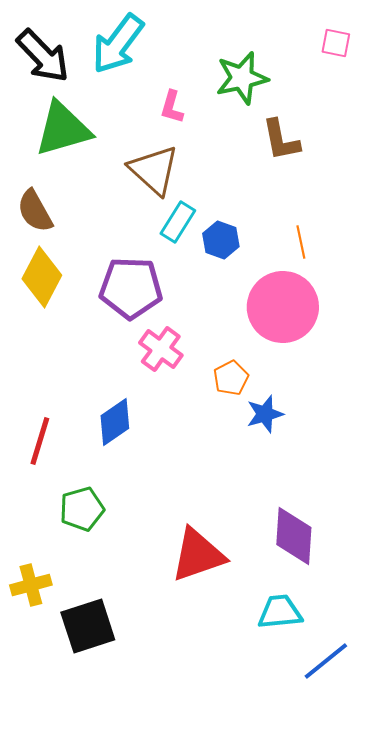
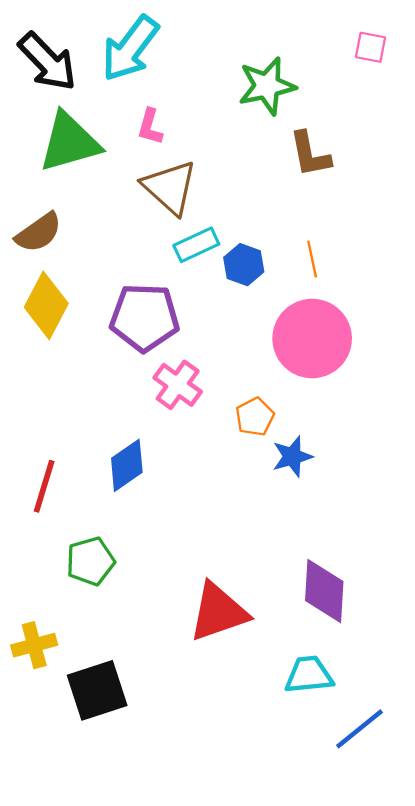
pink L-shape: (172, 107) -> (150, 127), moved
brown semicircle: (35, 211) -> (39, 233), turned -96
cyan rectangle: (178, 222) -> (196, 245), turned 33
orange line: (301, 242) -> (312, 259), moved

